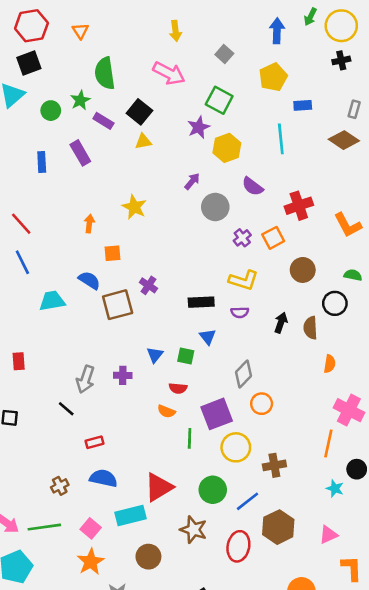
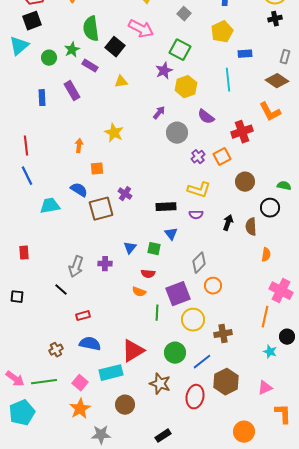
black square: (139, 112) -> (115, 47), moved
red line: (21, 224) -> (26, 146), turned 36
orange L-shape: (348, 225) -> (270, 112), moved

